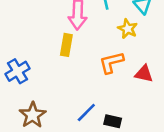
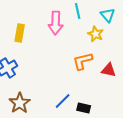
yellow rectangle: (66, 45) -> (20, 33), moved

